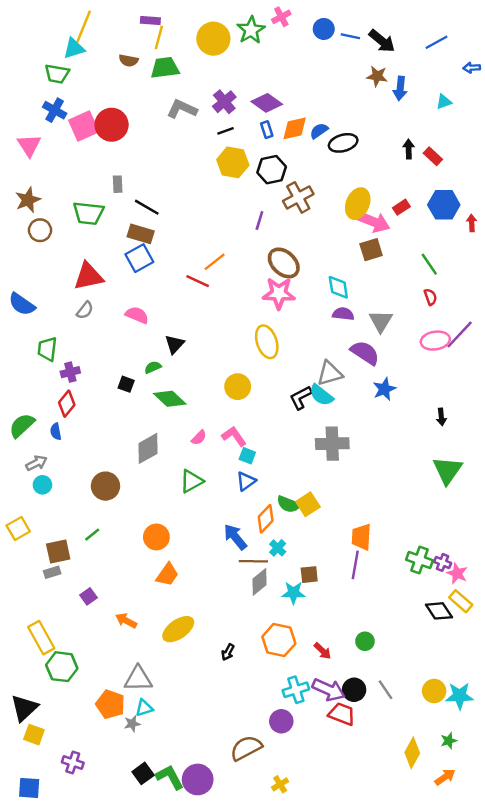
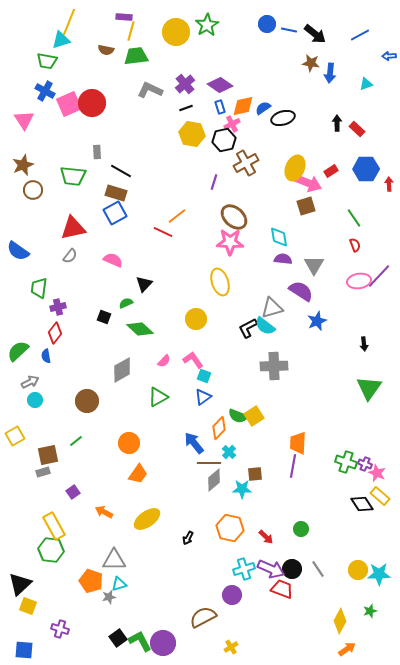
pink cross: (281, 17) -> (232, 124), moved
yellow rectangle: (41, 638) -> (54, 526), moved
orange arrow: (445, 777) -> (347, 649), moved

